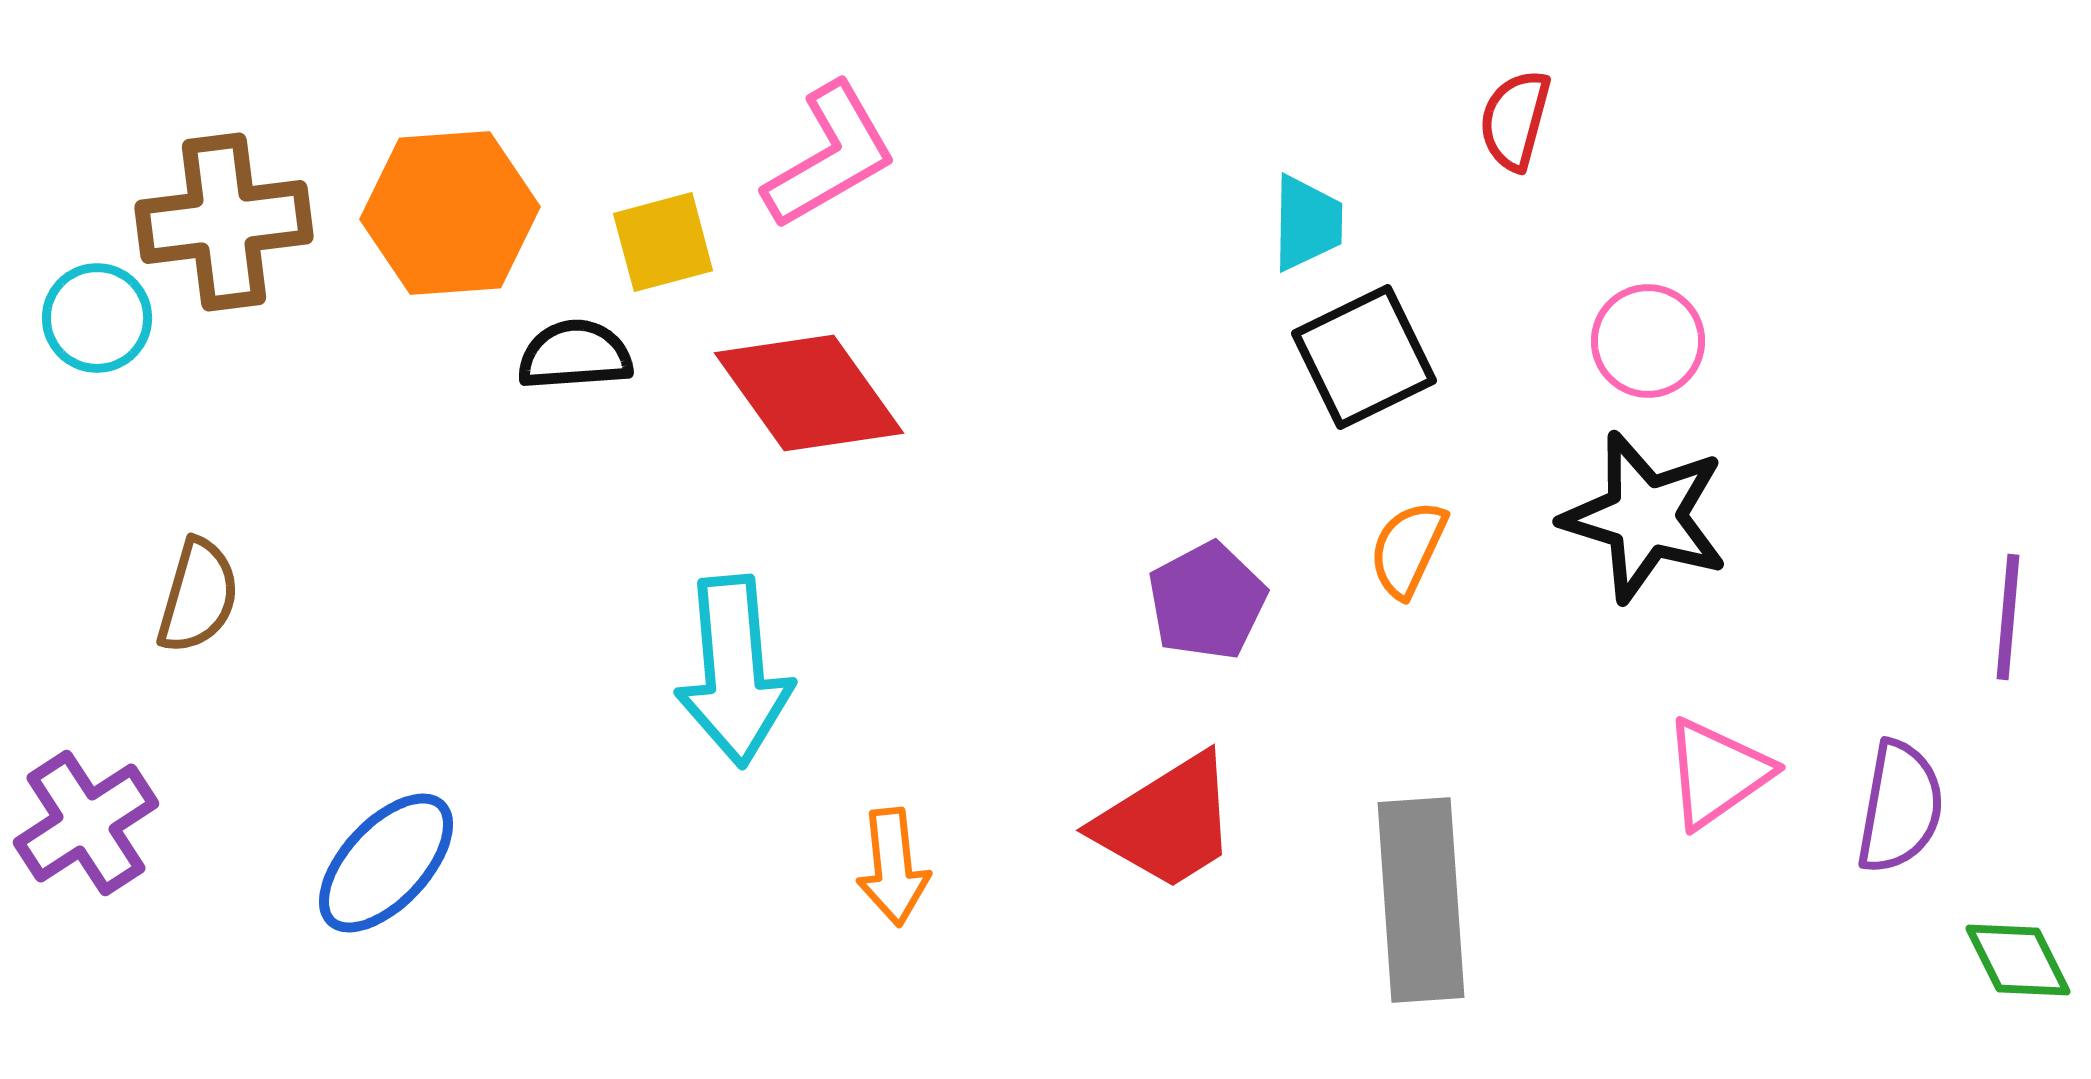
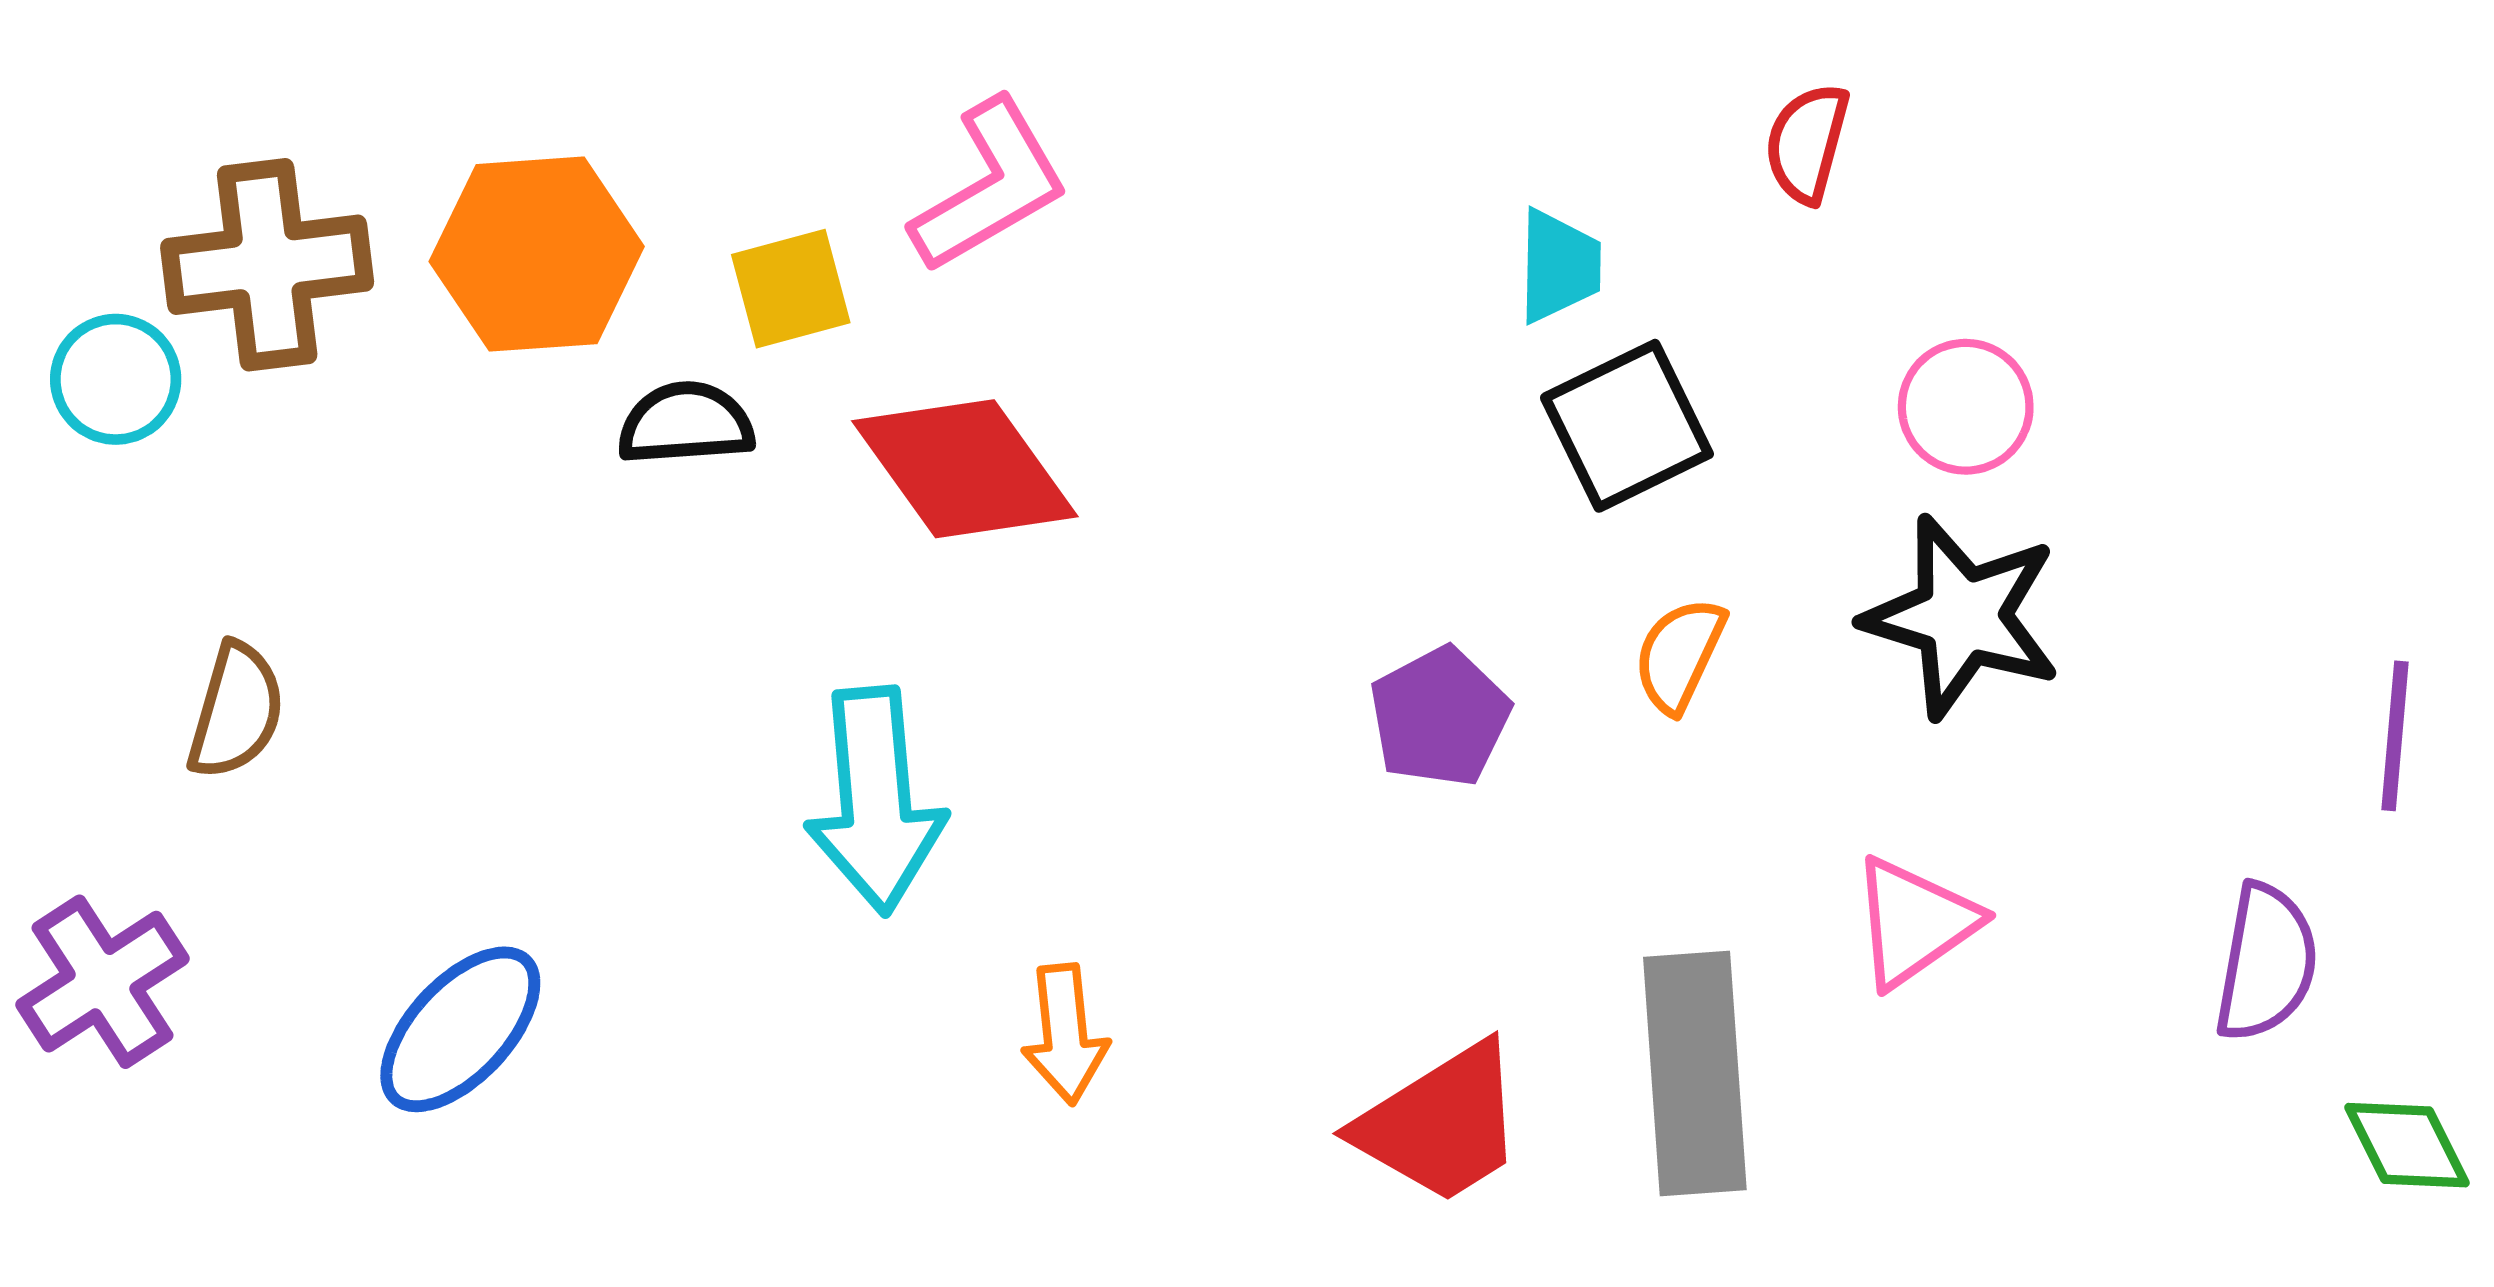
pink triangle: (1717, 773) -> (1914, 922), moved
red trapezoid: (1167, 822) -> (1441, 1124), moved

